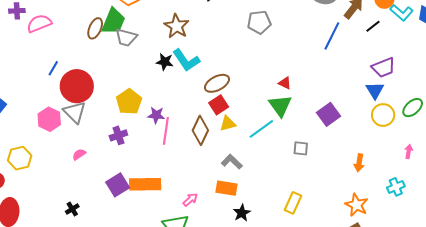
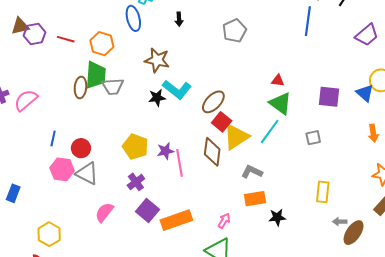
red circle: (77, 86) -> (81, 148), size x0.6
blue triangle: (375, 90) -> (365, 93), moved
purple square: (328, 114) -> (329, 97), turned -30
pink hexagon: (49, 119) -> (62, 169), moved
yellow triangle: (228, 124) -> (236, 137), size x1.6
pink semicircle: (79, 154) -> (104, 212), size x1.5
purple square: (118, 185) -> (148, 211), moved
black star: (242, 213) -> (277, 217), turned -30

